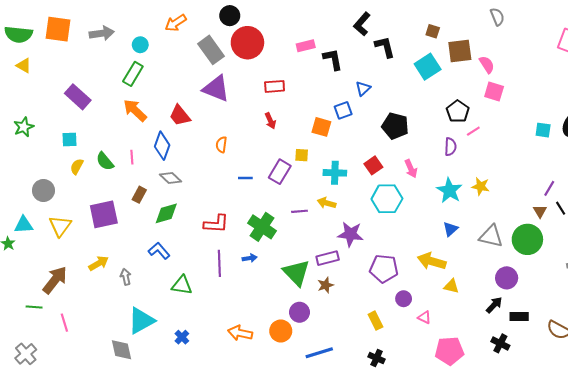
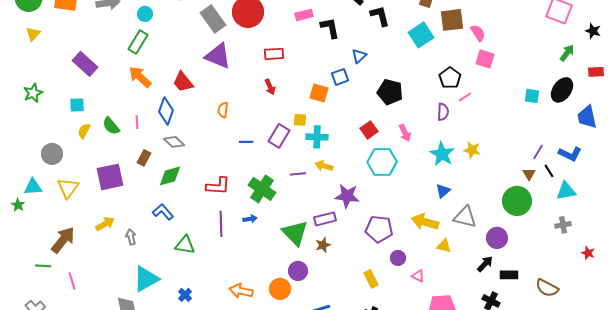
yellow triangle: (24, 66) -> (33, 34), turned 42
cyan cross: (335, 173) -> (317, 137), moved
gray triangle: (491, 236) -> (465, 217), moved

